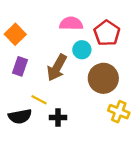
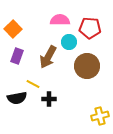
red pentagon: (107, 33) -> (90, 28), turned -30
yellow cross: (119, 112) -> (100, 116), moved, turned -36

